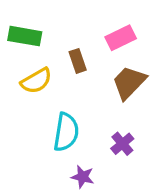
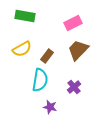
green rectangle: (25, 36) -> (25, 16), moved
brown rectangle: (78, 61) -> (47, 56), moved, turned 56

